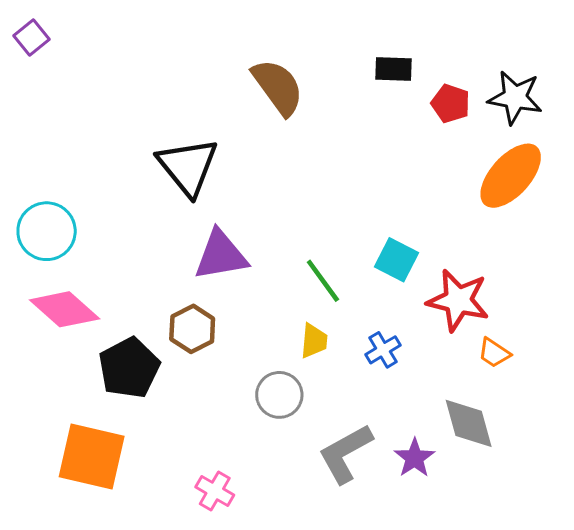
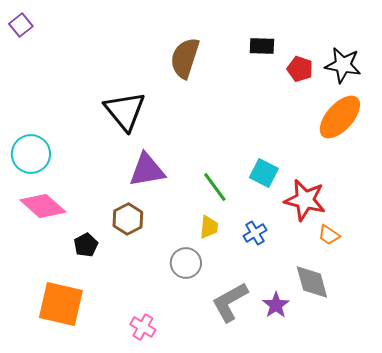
brown semicircle: (278, 87) -> (185, 58), turned -126
black pentagon: (129, 368) -> (86, 245), size x0.6

